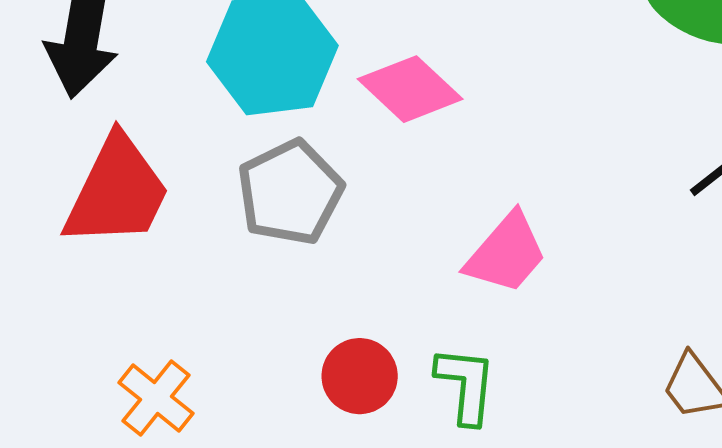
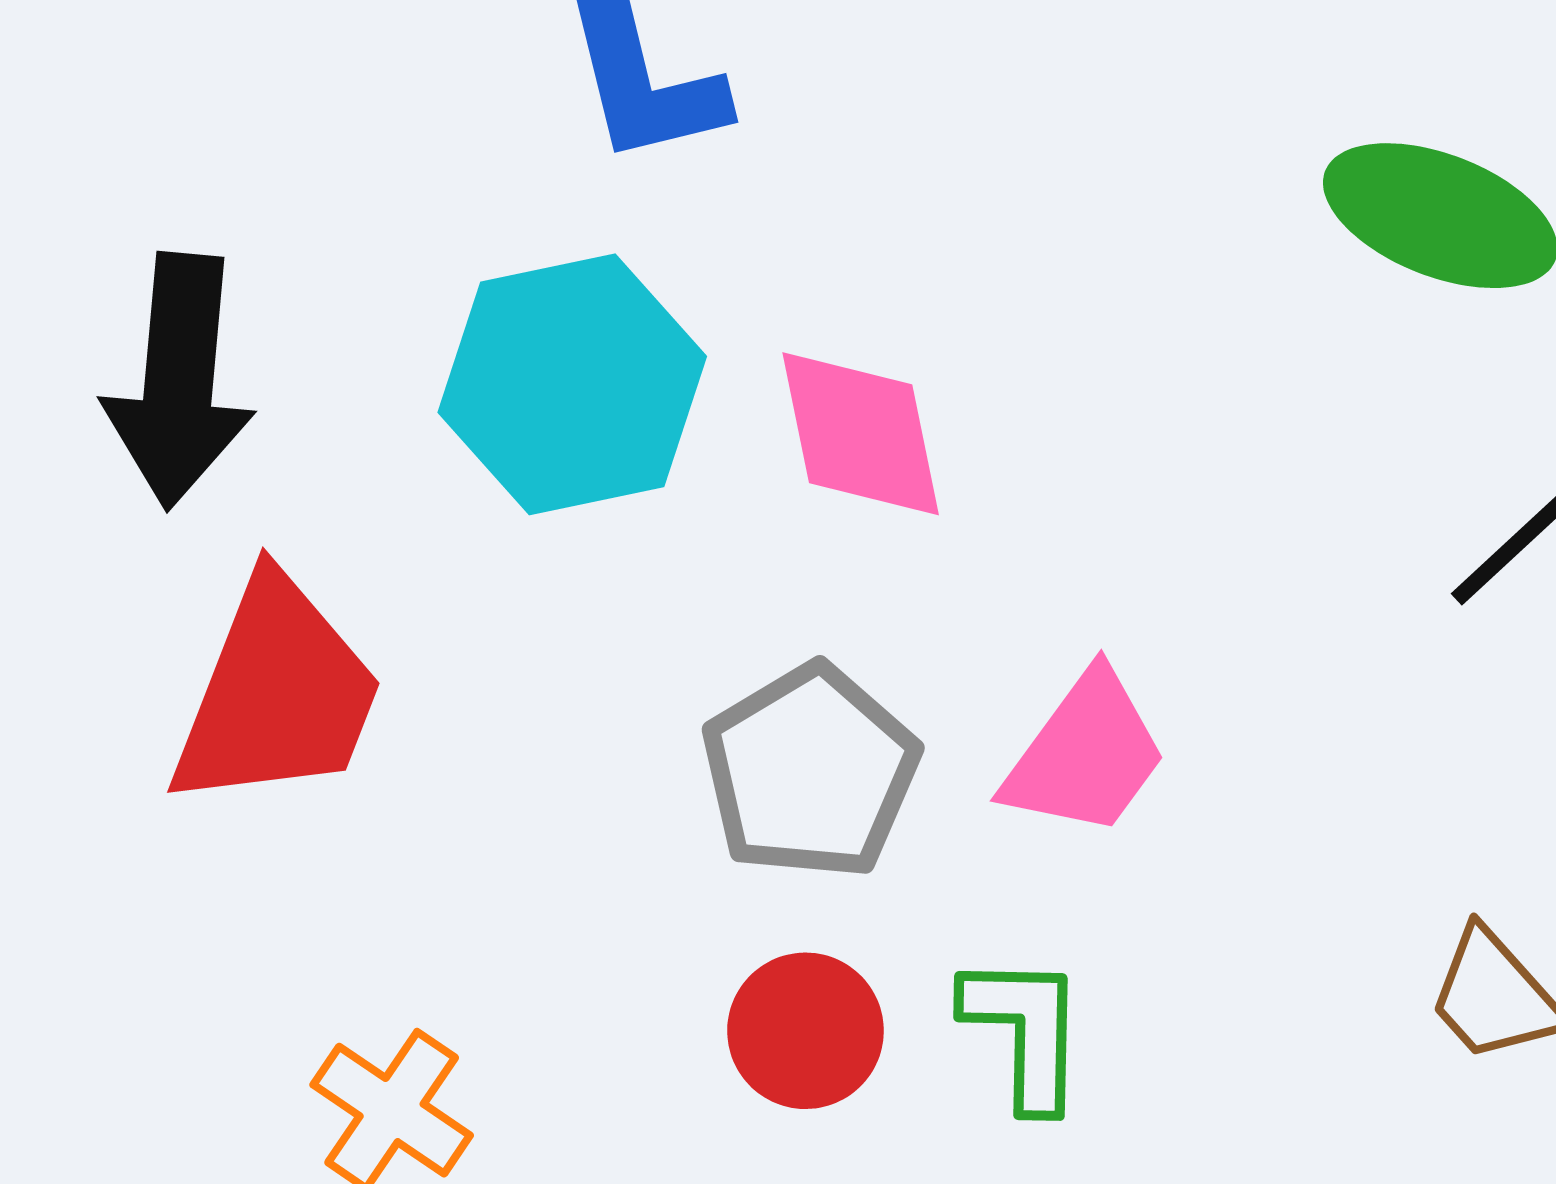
pink diamond: (410, 89) -> (861, 434), turned 40
gray pentagon: (290, 192) -> (810, 772), moved

